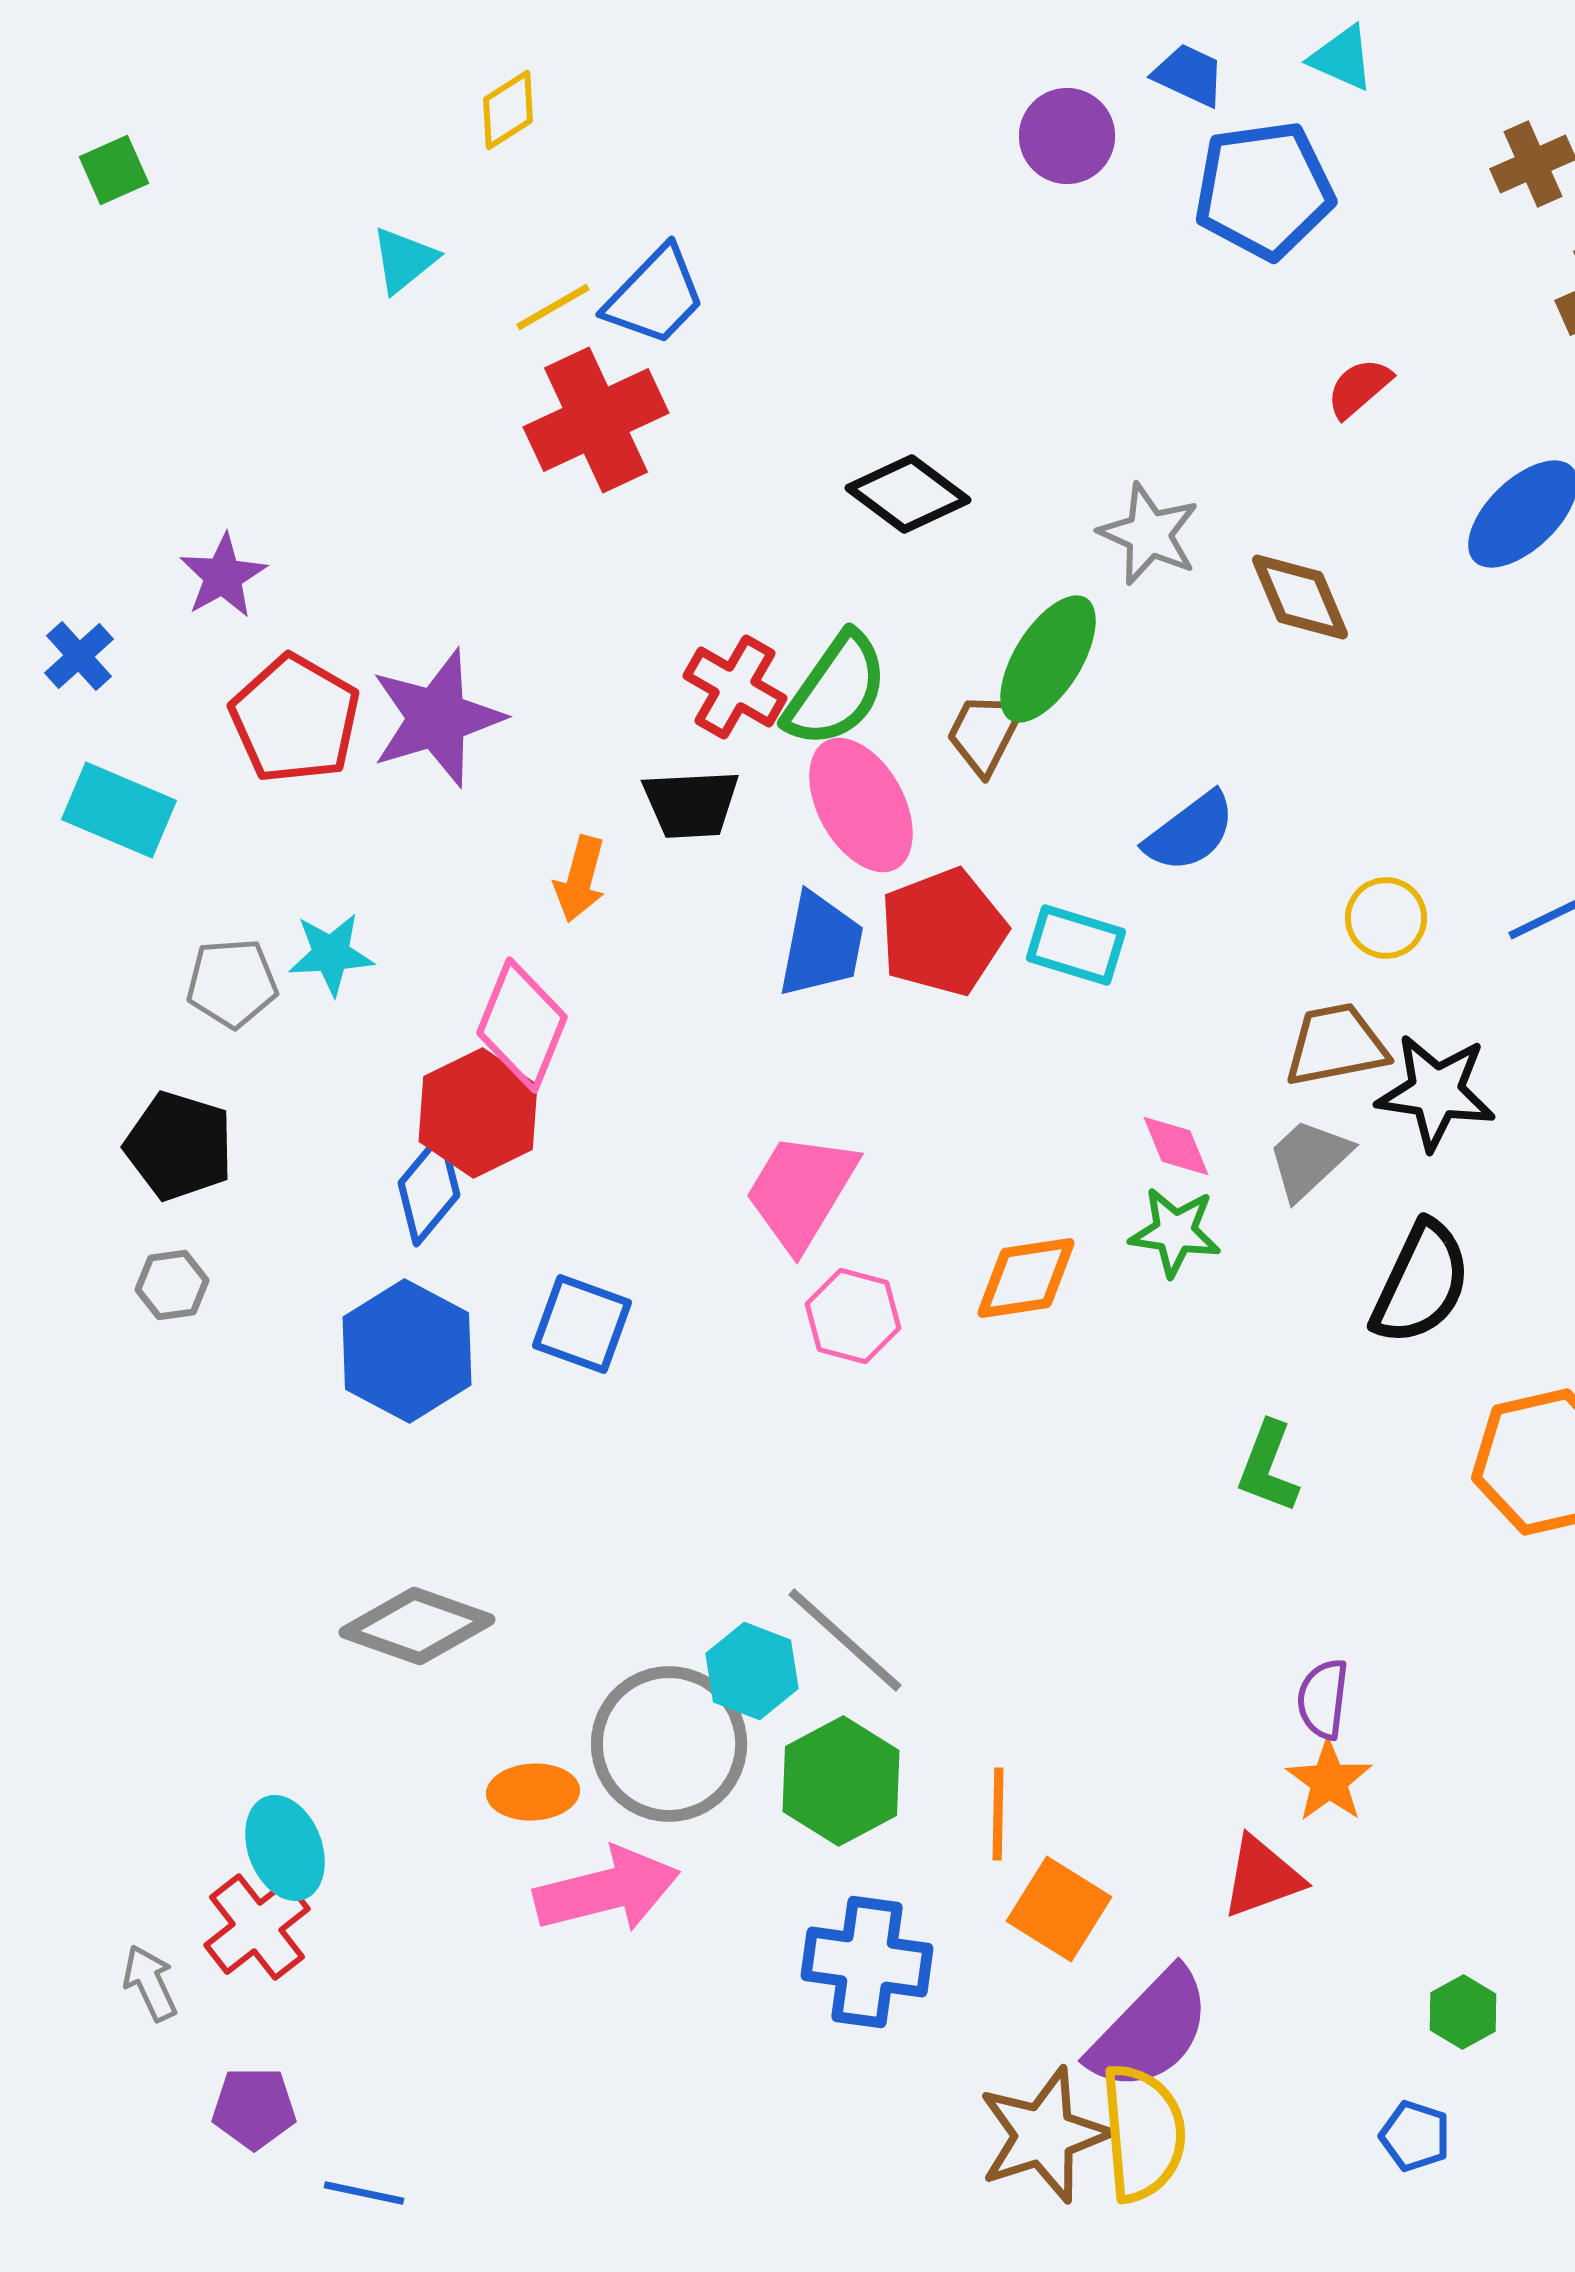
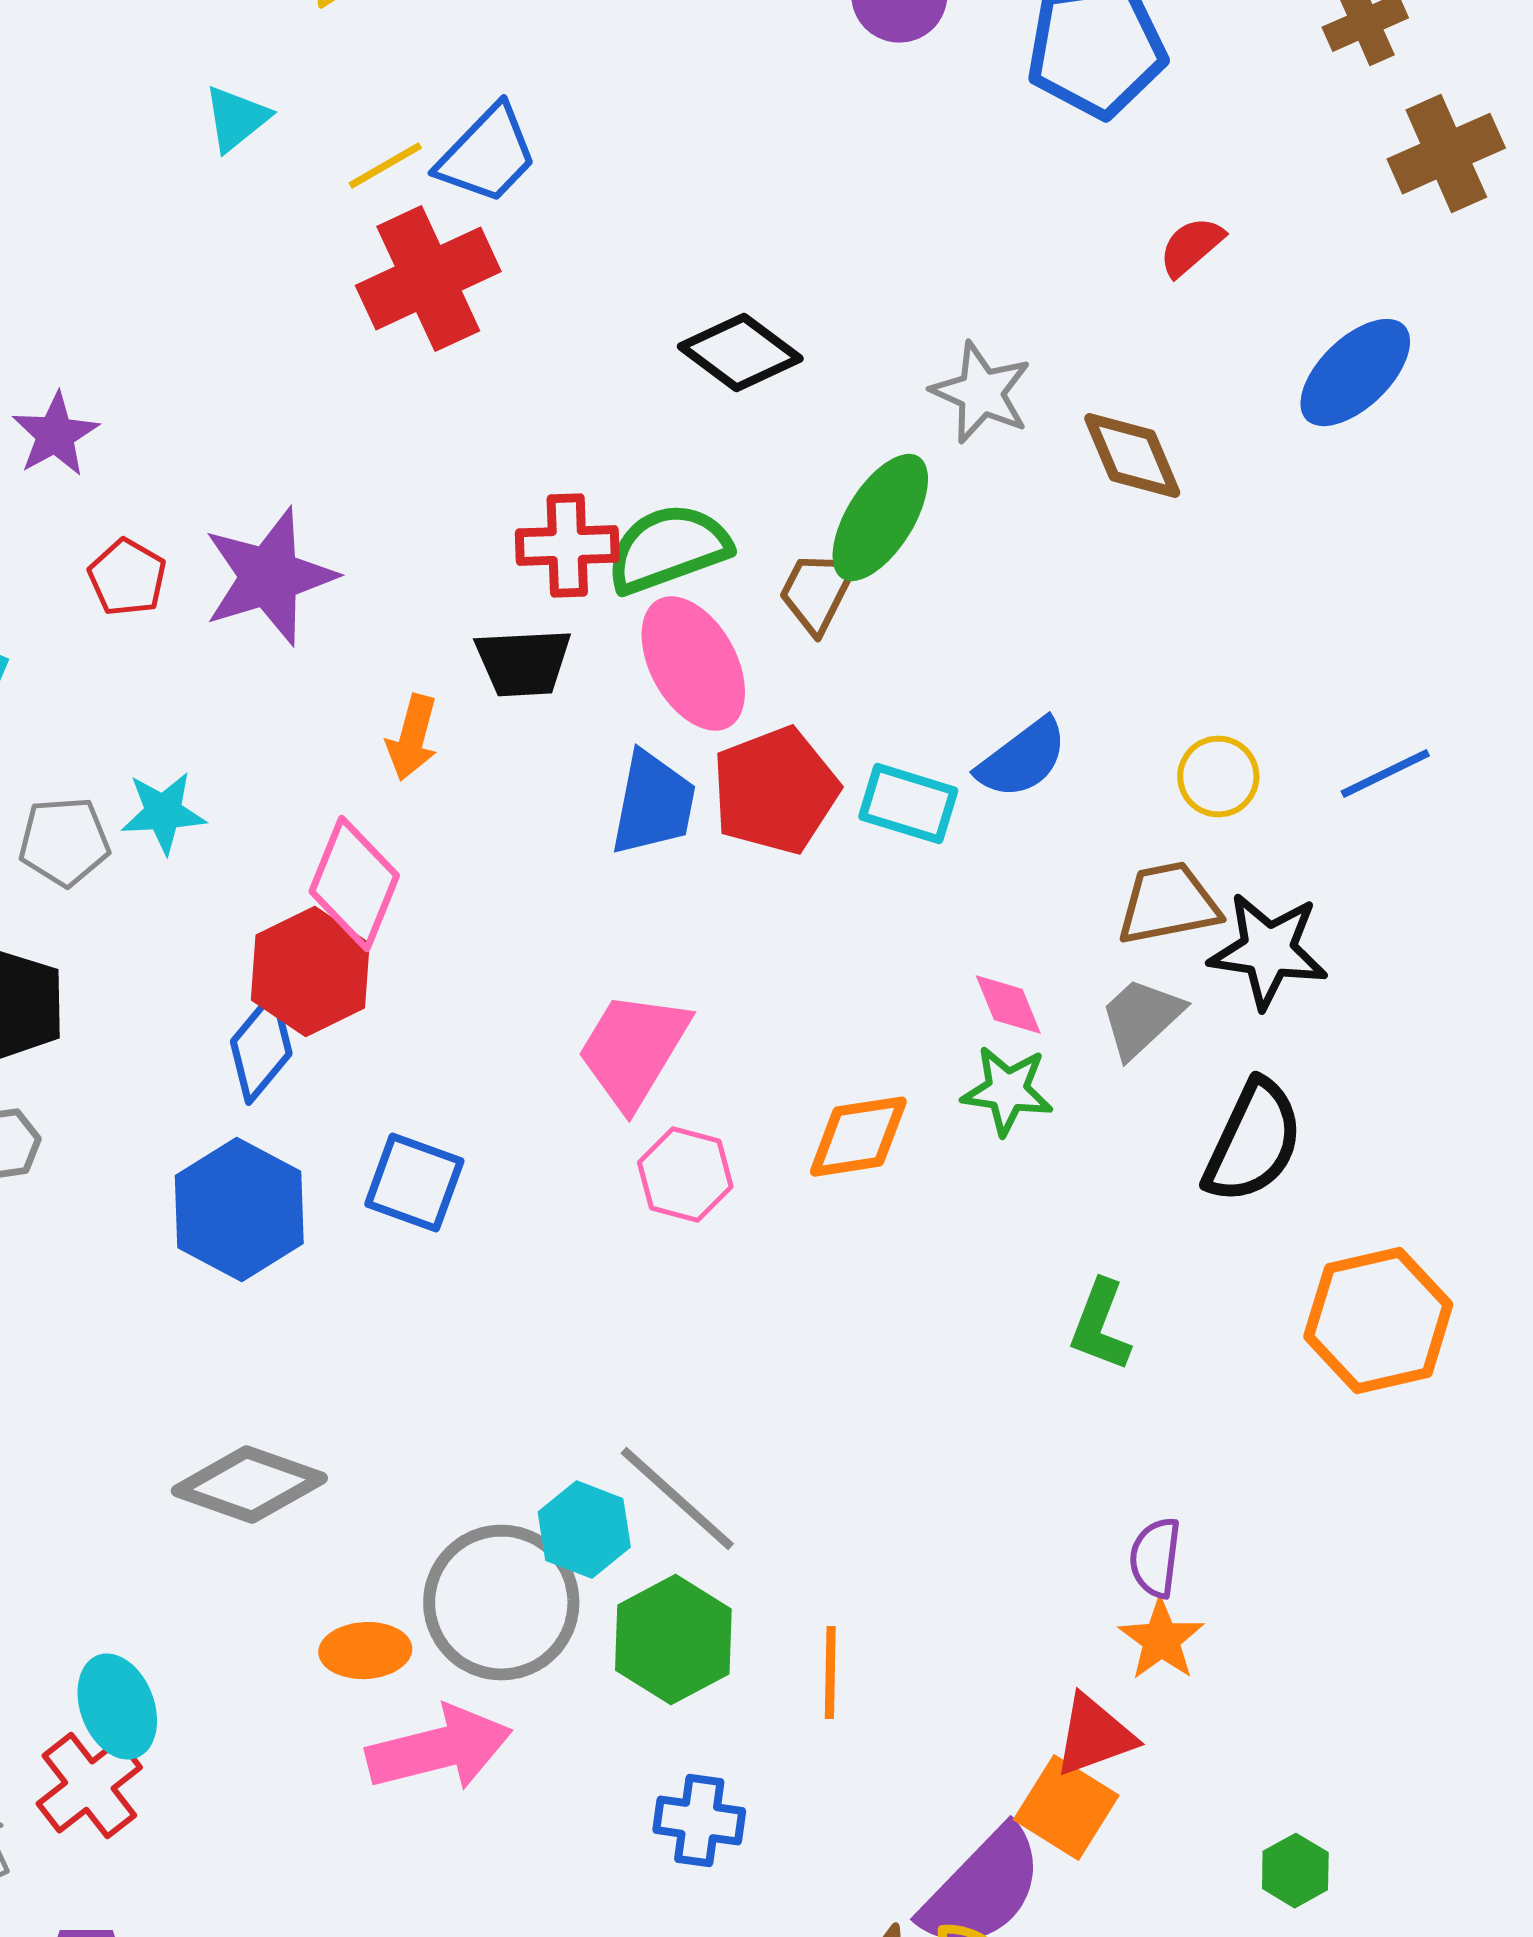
red cross: (735, 687) -> (567, 546), turned -32
green semicircle: (836, 690) -> (668, 549), turned -145
red pentagon: (295, 719) -> (127, 578), size x0.6
blue semicircle: (1190, 832) -> (1022, 759), moved
orange square: (1059, 1909) -> (1066, 1808), moved
blue cross: (867, 1962) -> (699, 1821), size x0.7

